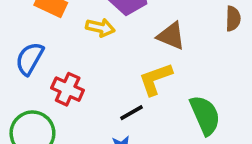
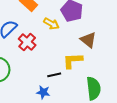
red cross: (68, 89) -> (27, 42), moved

